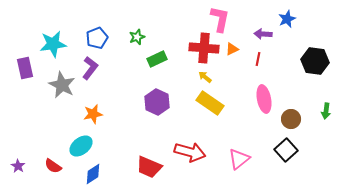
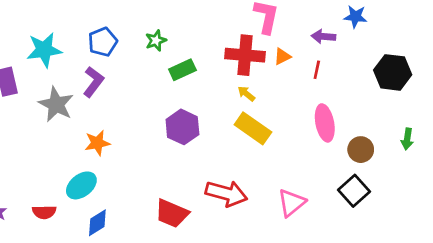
blue star: (287, 19) -> (355, 17), turned 30
red semicircle: (53, 166) -> (44, 212), turned -36

